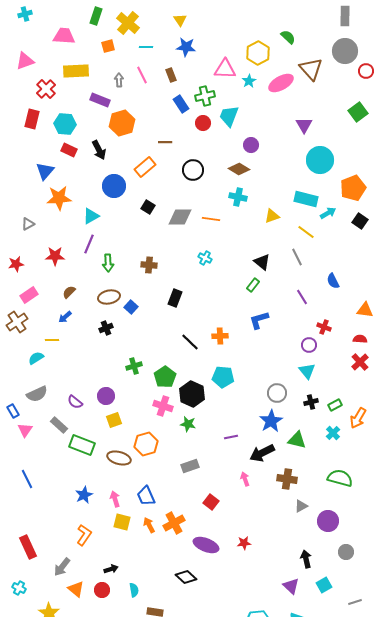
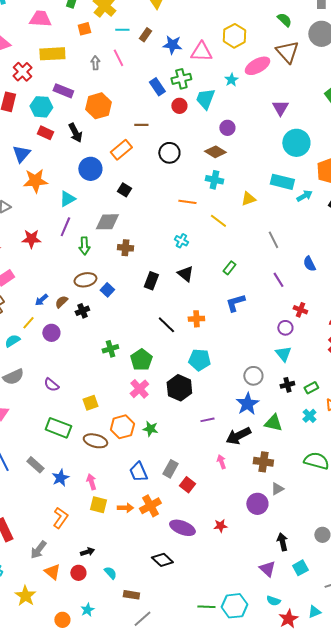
green semicircle: (288, 37) -> (284, 20), moved
blue star: (186, 47) -> (172, 45), moved
brown rectangle: (171, 75) -> (145, 35), moved, turned 56
cyan star: (249, 81) -> (231, 80), moved
purple rectangle: (100, 100) -> (63, 91), moved
gray diamond: (180, 217) -> (107, 222), moved
yellow line: (306, 232) -> (218, 221), moved
black triangle: (262, 262) -> (185, 274), moved
brown semicircle: (69, 292) -> (61, 302), moved
yellow line: (52, 340) -> (28, 323), turned -48
black hexagon: (192, 394) -> (179, 388), moved
purple circle: (106, 396) -> (51, 333), moved
pink cross: (163, 406) -> (139, 389), turned 30
green star: (188, 424) -> (150, 429), moved
gray rectangle: (59, 425) -> (35, 465), moved
gray rectangle: (190, 466) -> (170, 469), moved, turned -42
blue trapezoid: (146, 496) -> (138, 472), moved
purple circle: (328, 521) -> (257, 504), moved
orange arrow: (149, 525) -> (125, 508), turned 119
cyan semicircle: (134, 590) -> (110, 573), turned -32

